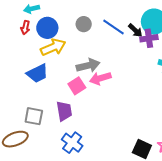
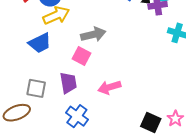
pink arrow: (100, 78) -> (109, 87), moved
pink square: (77, 86) -> (81, 56), turned -30

